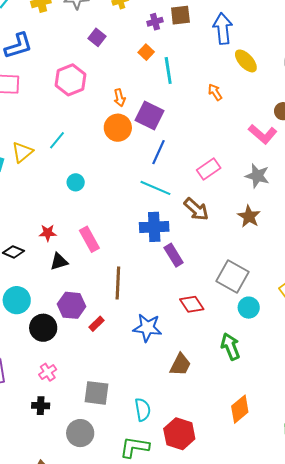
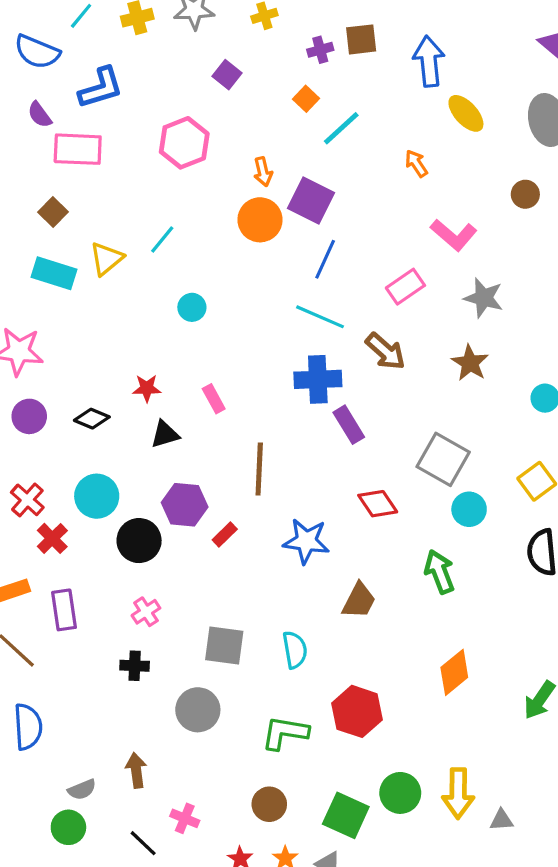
cyan line: (168, 70) -> (341, 128), turned 56
pink L-shape: (263, 134) -> (454, 235), moved
pink rectangle: (89, 239) -> (214, 399), size x0.7
cyan semicircle: (143, 410) -> (295, 650), moved

